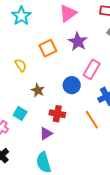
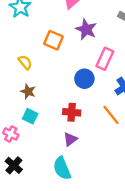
orange square: (48, 48) -> (53, 40), turned -36
brown star: (38, 90) -> (28, 91), moved
purple triangle: (46, 134) -> (70, 139), moved

